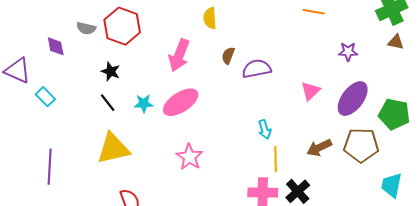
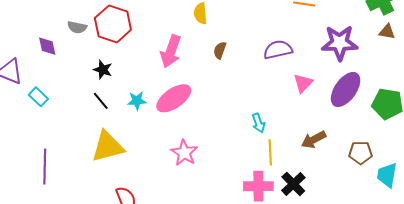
purple star: (348, 52) -> (340, 43), size x1.8
purple semicircle: (257, 69) -> (278, 50), moved
brown pentagon: (361, 145) -> (361, 153), moved, size x0.7

